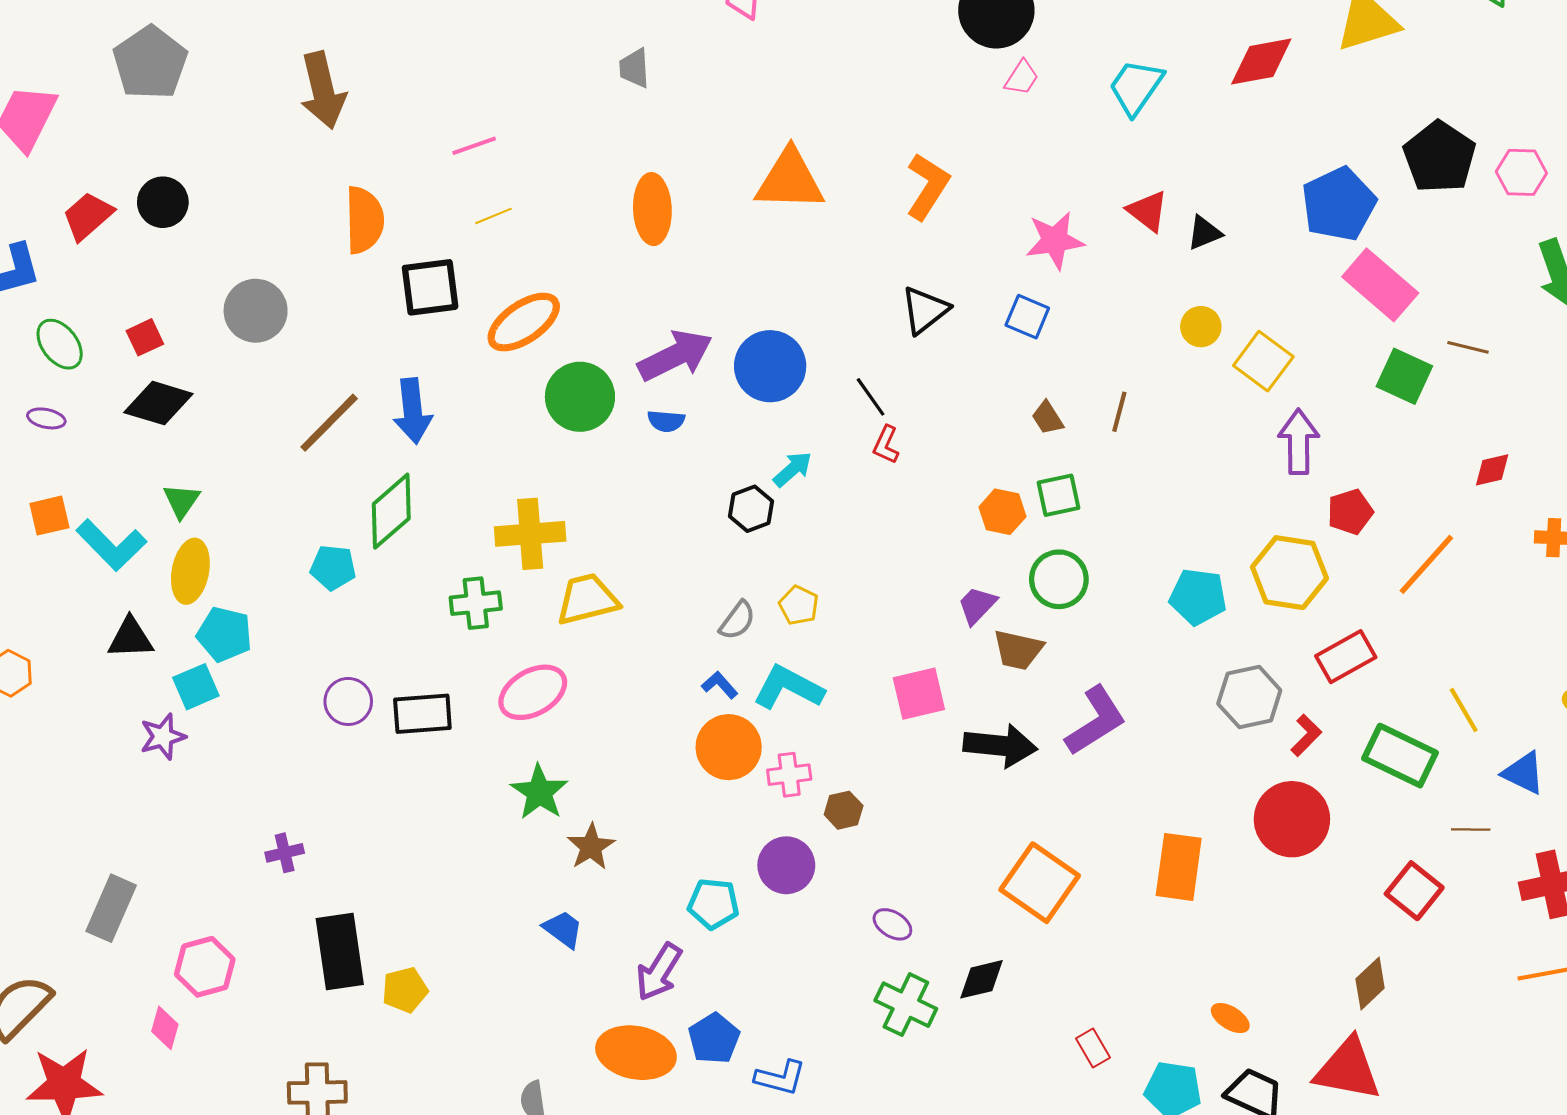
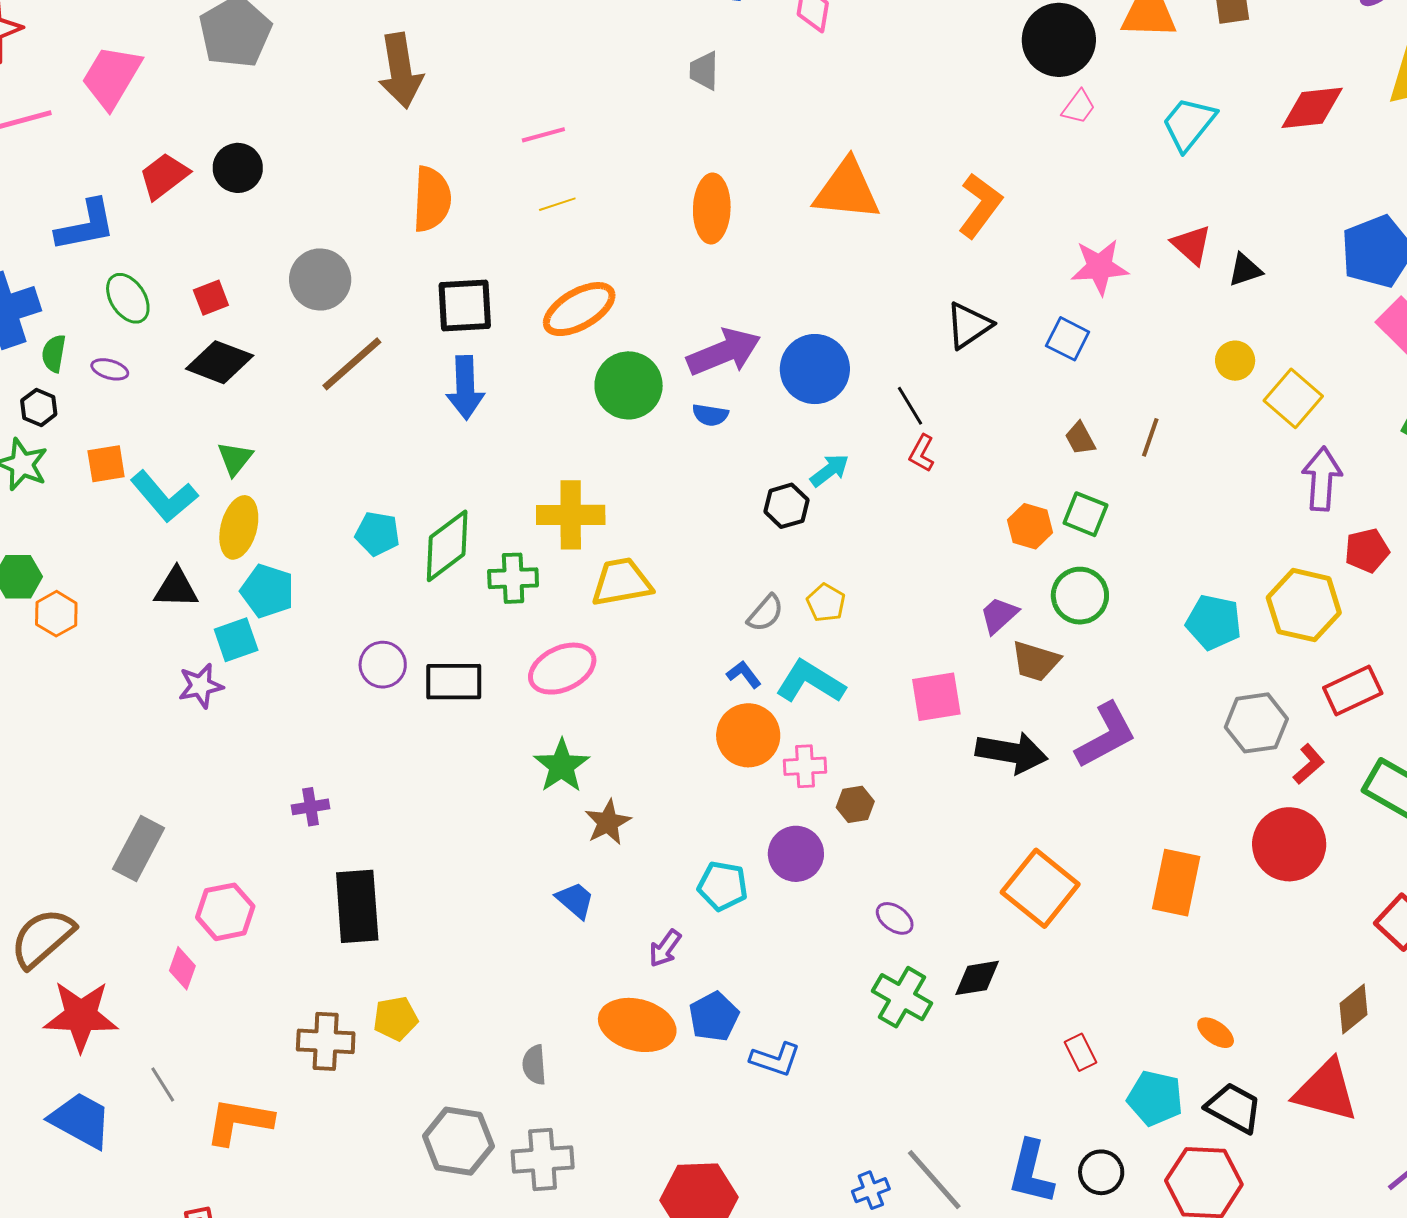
black square: (430, 287) -> (465, 305), moved
brown line: (329, 423) -> (352, 364), moved
green square: (1058, 495) -> (1085, 514), turned 30
green diamond: (391, 511) -> (447, 546), moved
purple arrow: (659, 972) -> (665, 948), size x0.7
yellow pentagon: (405, 990) -> (395, 1018), moved

